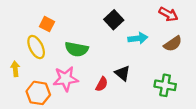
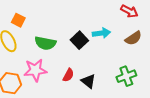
black square: (114, 20) -> (79, 40), moved
black triangle: (122, 73) -> (88, 81), moved
green cross: (165, 85) -> (126, 76), turned -30

